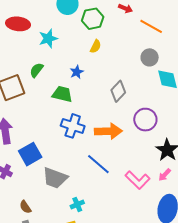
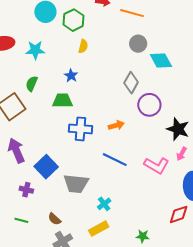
cyan star: (48, 38) -> (35, 50), turned 30
gray diamond: (118, 91) -> (131, 83), moved
orange arrow: (108, 131) -> (116, 125), size x0.6

